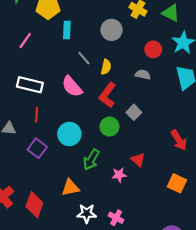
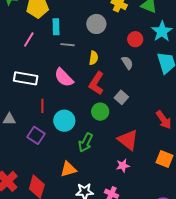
pink line: (25, 41) -> (29, 40), moved
gray line: (84, 58) -> (68, 45), moved, turned -40
gray semicircle: (143, 75) -> (127, 63), turned 48
red line: (37, 115) -> (42, 106), moved
red triangle: (138, 160) -> (128, 140), size x1.6
pink star: (119, 175) -> (123, 166), moved

